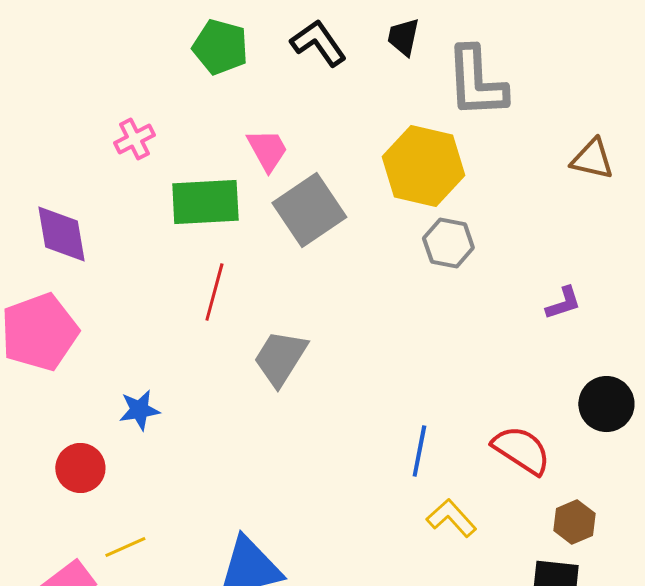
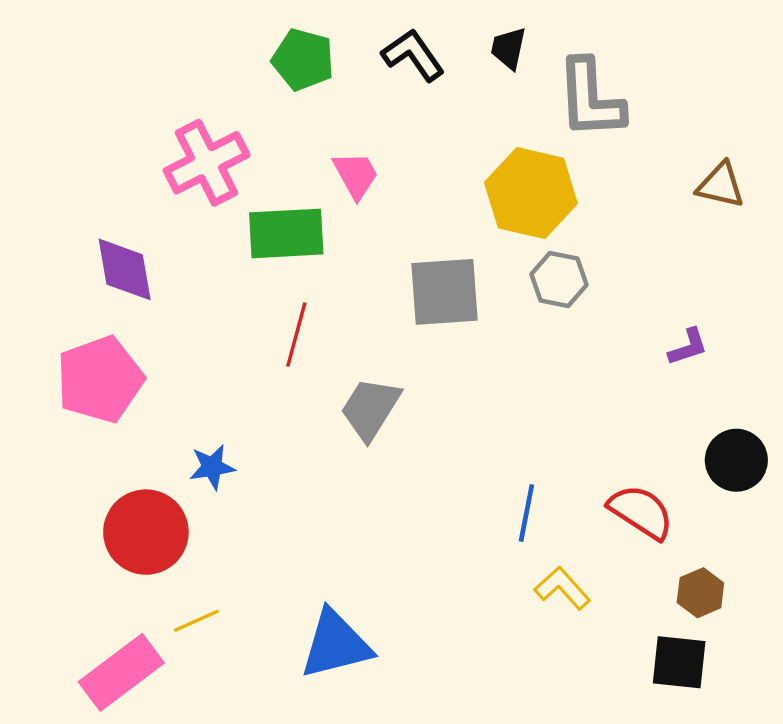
pink cross: (134, 139) -> (207, 163), size x1.8
gray square: (309, 210) -> (445, 292), moved, turned 30
red circle: (80, 468) -> (146, 532), size x1.5

